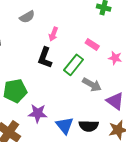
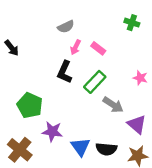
gray semicircle: (27, 17) -> (66, 27), moved
pink rectangle: (92, 44) -> (98, 48), moved
green pentagon: (15, 91) -> (30, 105), turned 30

